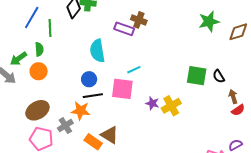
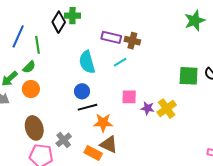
brown cross: (139, 20) -> (132, 41), moved
green semicircle: (39, 49) -> (29, 67), turned 56
cyan line: (134, 70) -> (120, 62), moved
pink square: (122, 89) -> (129, 97), moved, size x0.7
brown ellipse: (37, 110) -> (34, 128), turned -70
orange star: (81, 111) -> (103, 123), moved

